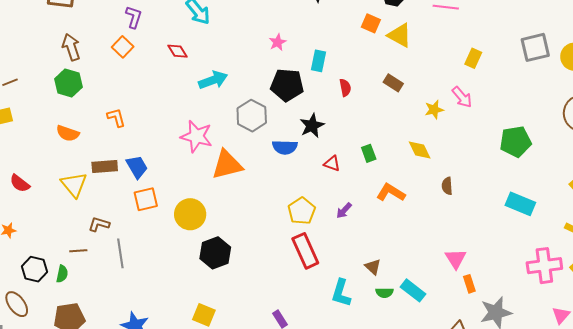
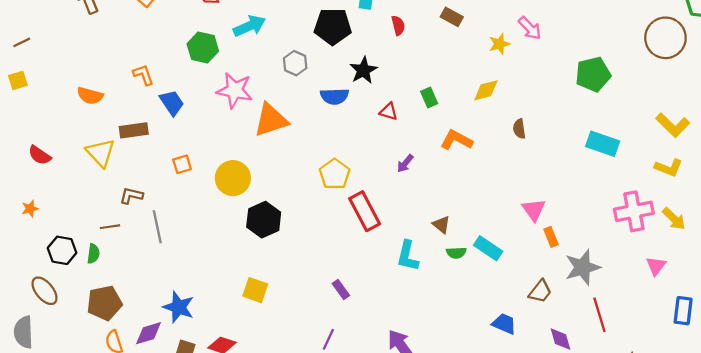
green hexagon: (68, 83) -> (203, 47), moved
gray hexagon: (252, 116) -> (295, 63), size x0.7
yellow diamond: (420, 150) -> (486, 90), turned -75
blue trapezoid: (137, 167) -> (172, 103), moved
orange square: (146, 199) -> (182, 164), size x0.7
yellow pentagon: (302, 211) -> (335, 174), moved

